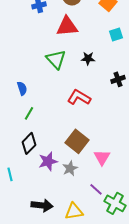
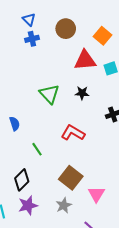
red triangle: (67, 26) -> (85, 60), moved
green line: (29, 113) -> (37, 149), moved, turned -64
purple star: (48, 161) -> (28, 205), moved

